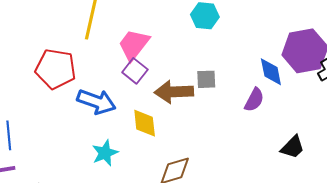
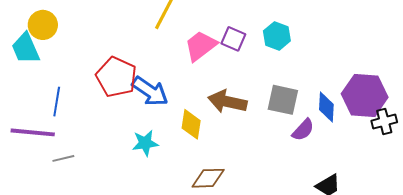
red pentagon: (56, 69) -> (116, 77), moved
purple square: (135, 71) -> (233, 39), moved, turned -30
gray square: (206, 79) -> (283, 100), moved, size x1.5

